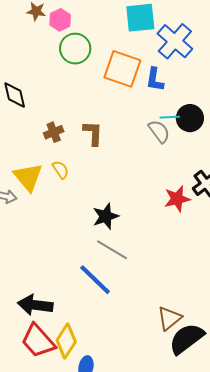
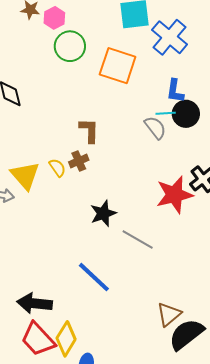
blue L-shape: (155, 80) -> (175, 91), moved
brown cross: (54, 132) -> (79, 161), moved
red star: (177, 199) -> (175, 195), size x1.4
gray line: (112, 250) -> (138, 239), moved

